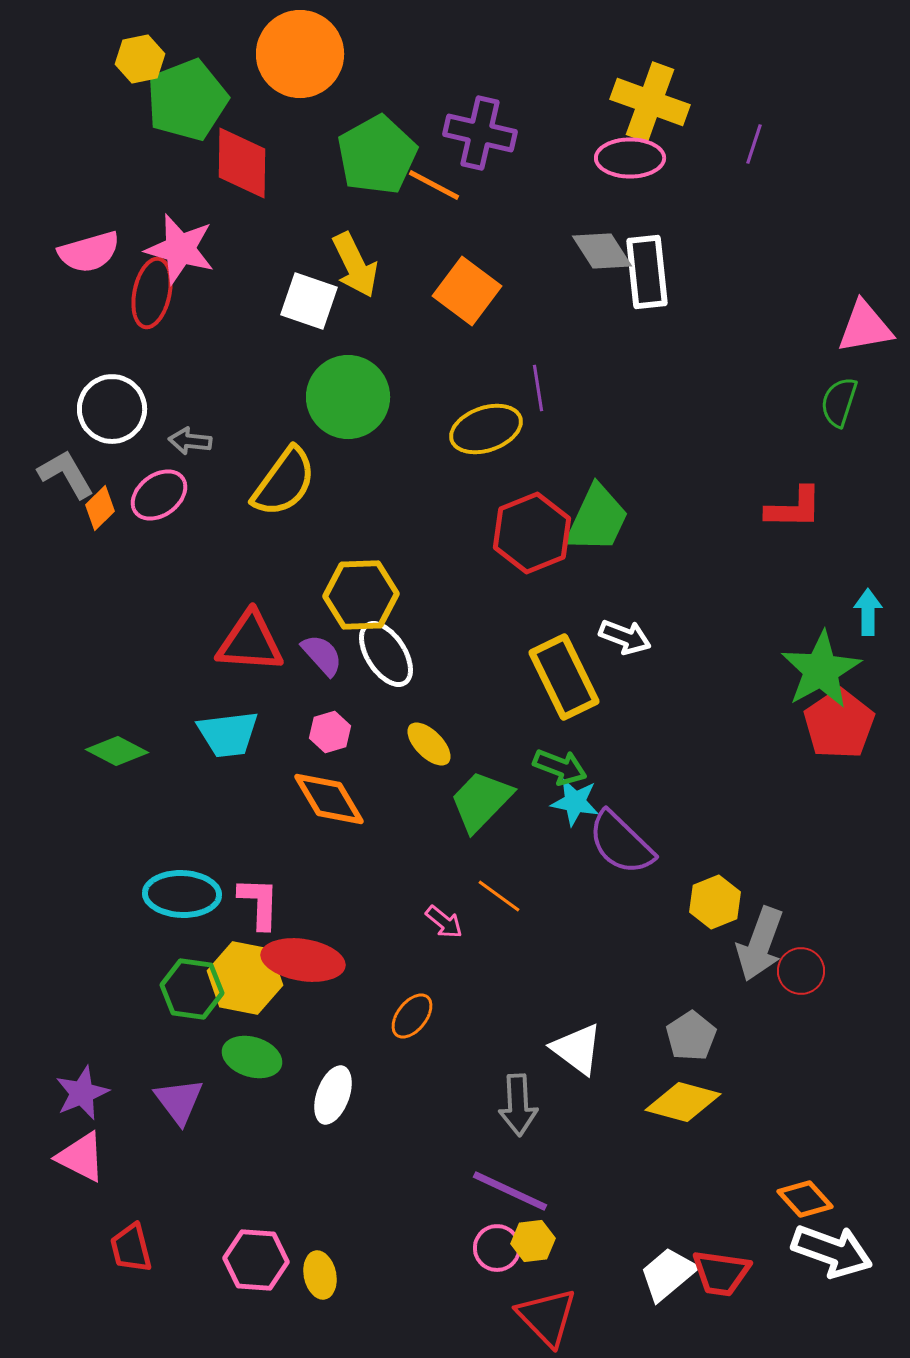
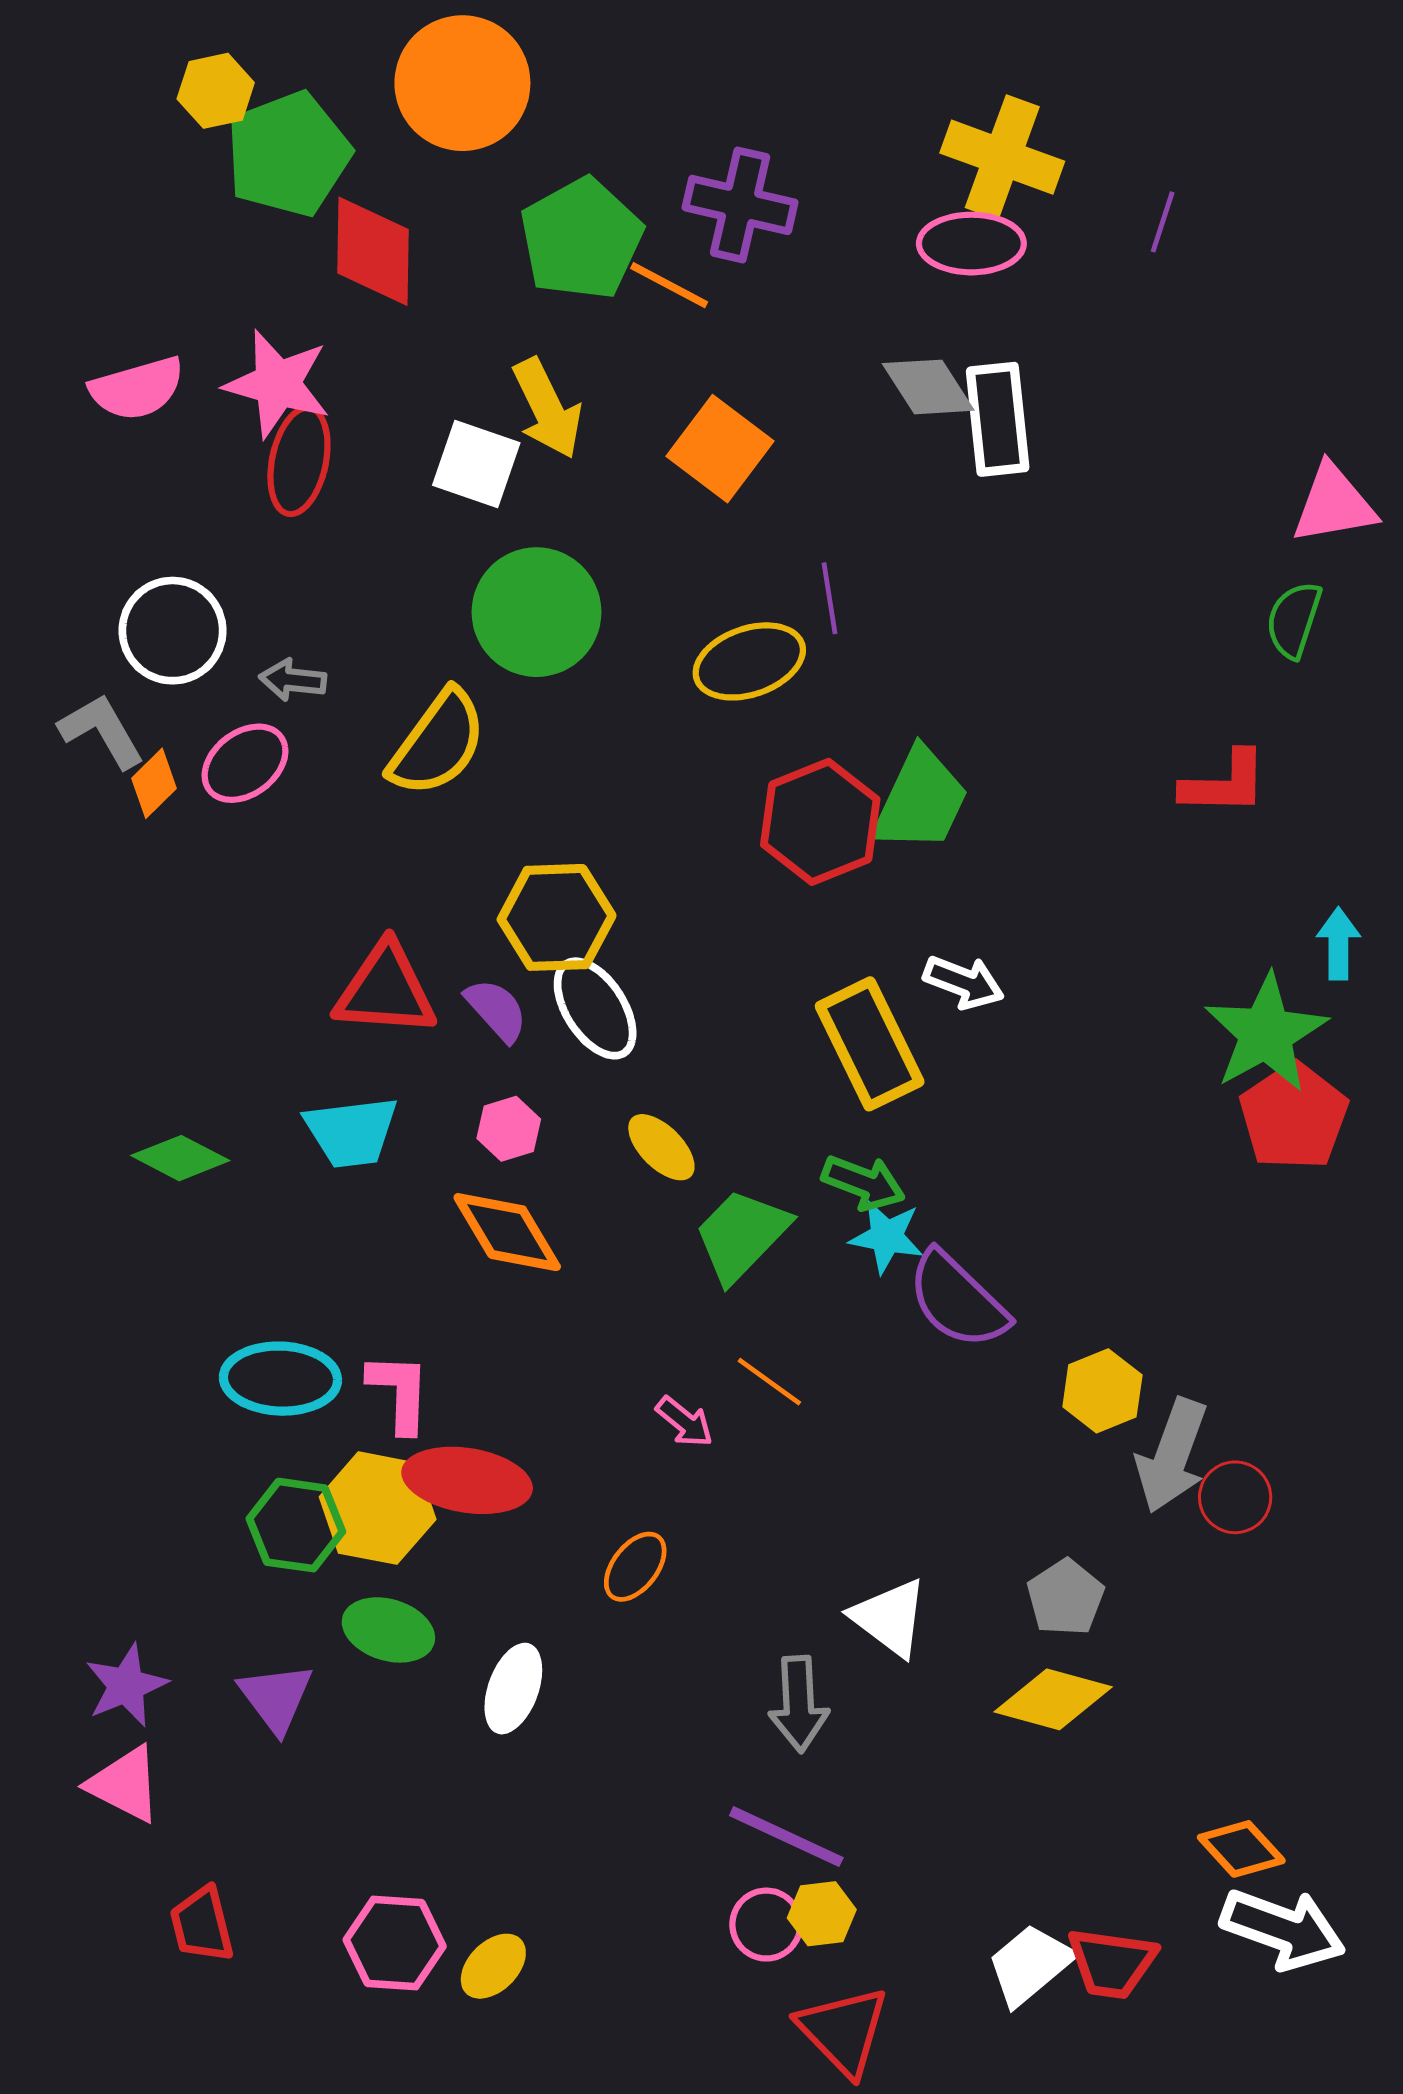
red ellipse: (152, 293) -> (299, 461), moved
yellow ellipse: (320, 1275) -> (493, 1966), turned 57

